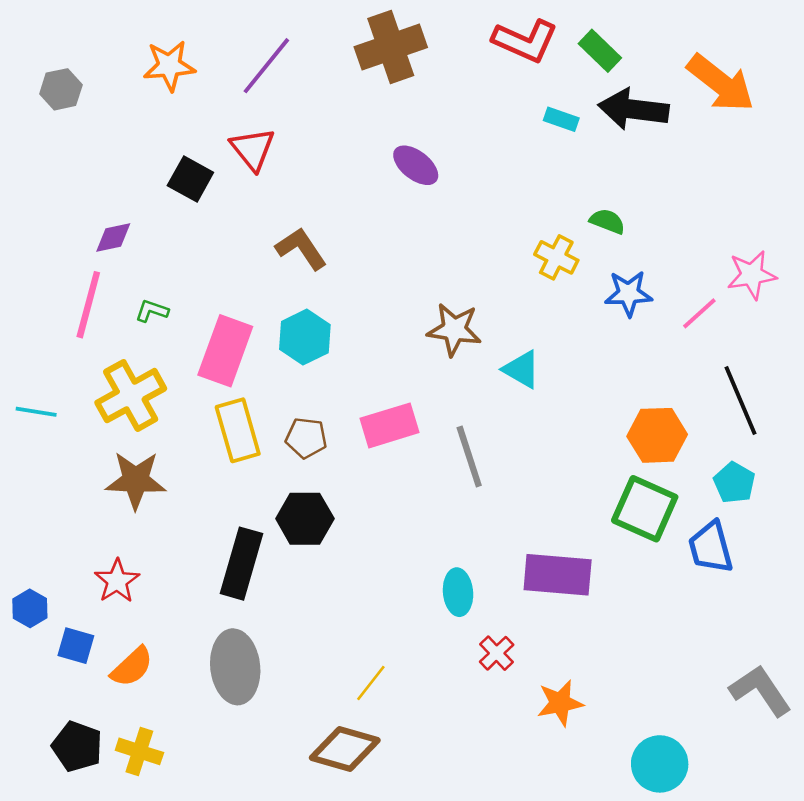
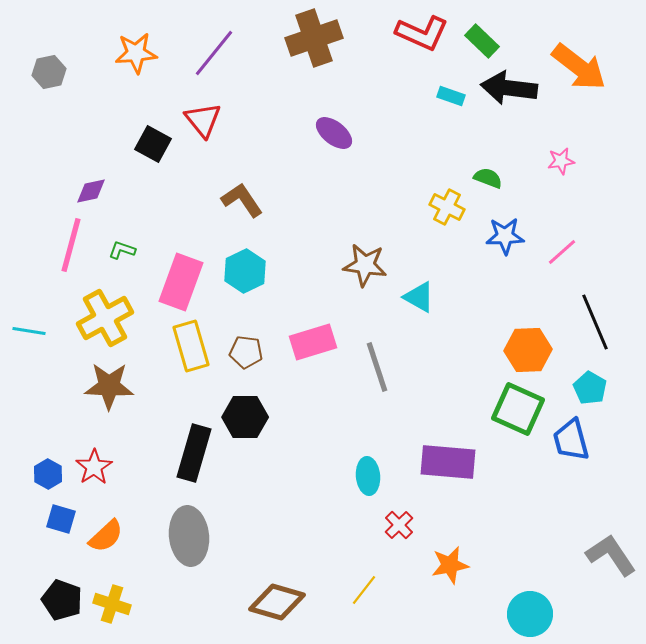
pink star: (752, 275) -> (561, 161), moved, size x0.7
blue hexagon: (30, 608) -> (48, 474), moved
yellow line: (371, 683) -> (364, 590), moved

